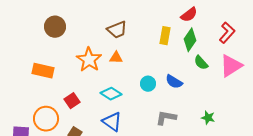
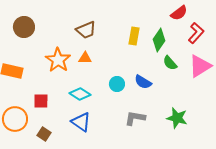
red semicircle: (189, 15) -> (179, 13), moved
red square: (72, 101) -> (41, 101), turned 35
green star: (208, 118) -> (177, 118), size x1.5

